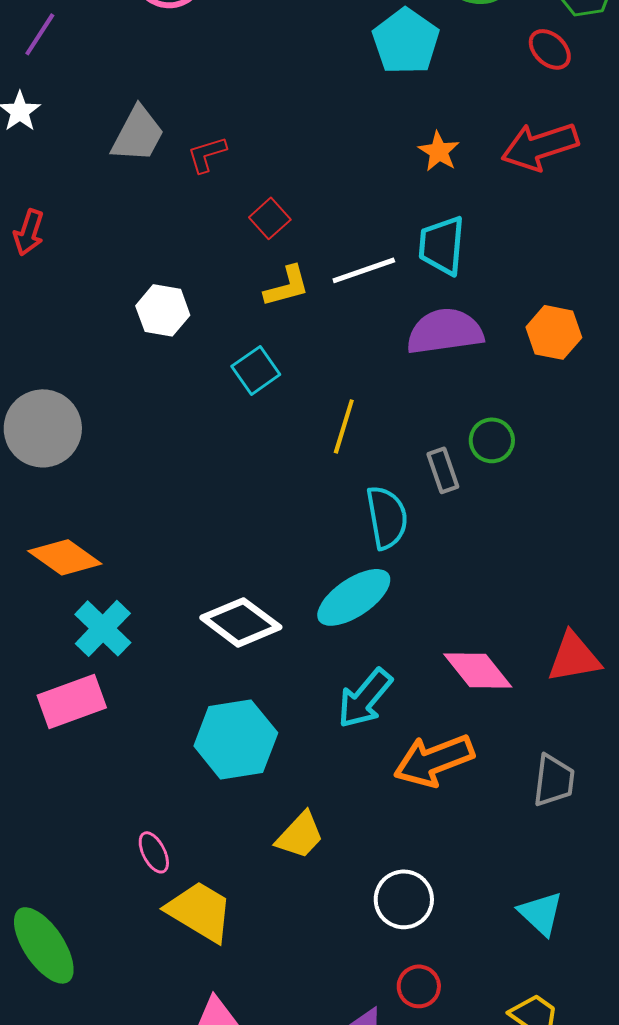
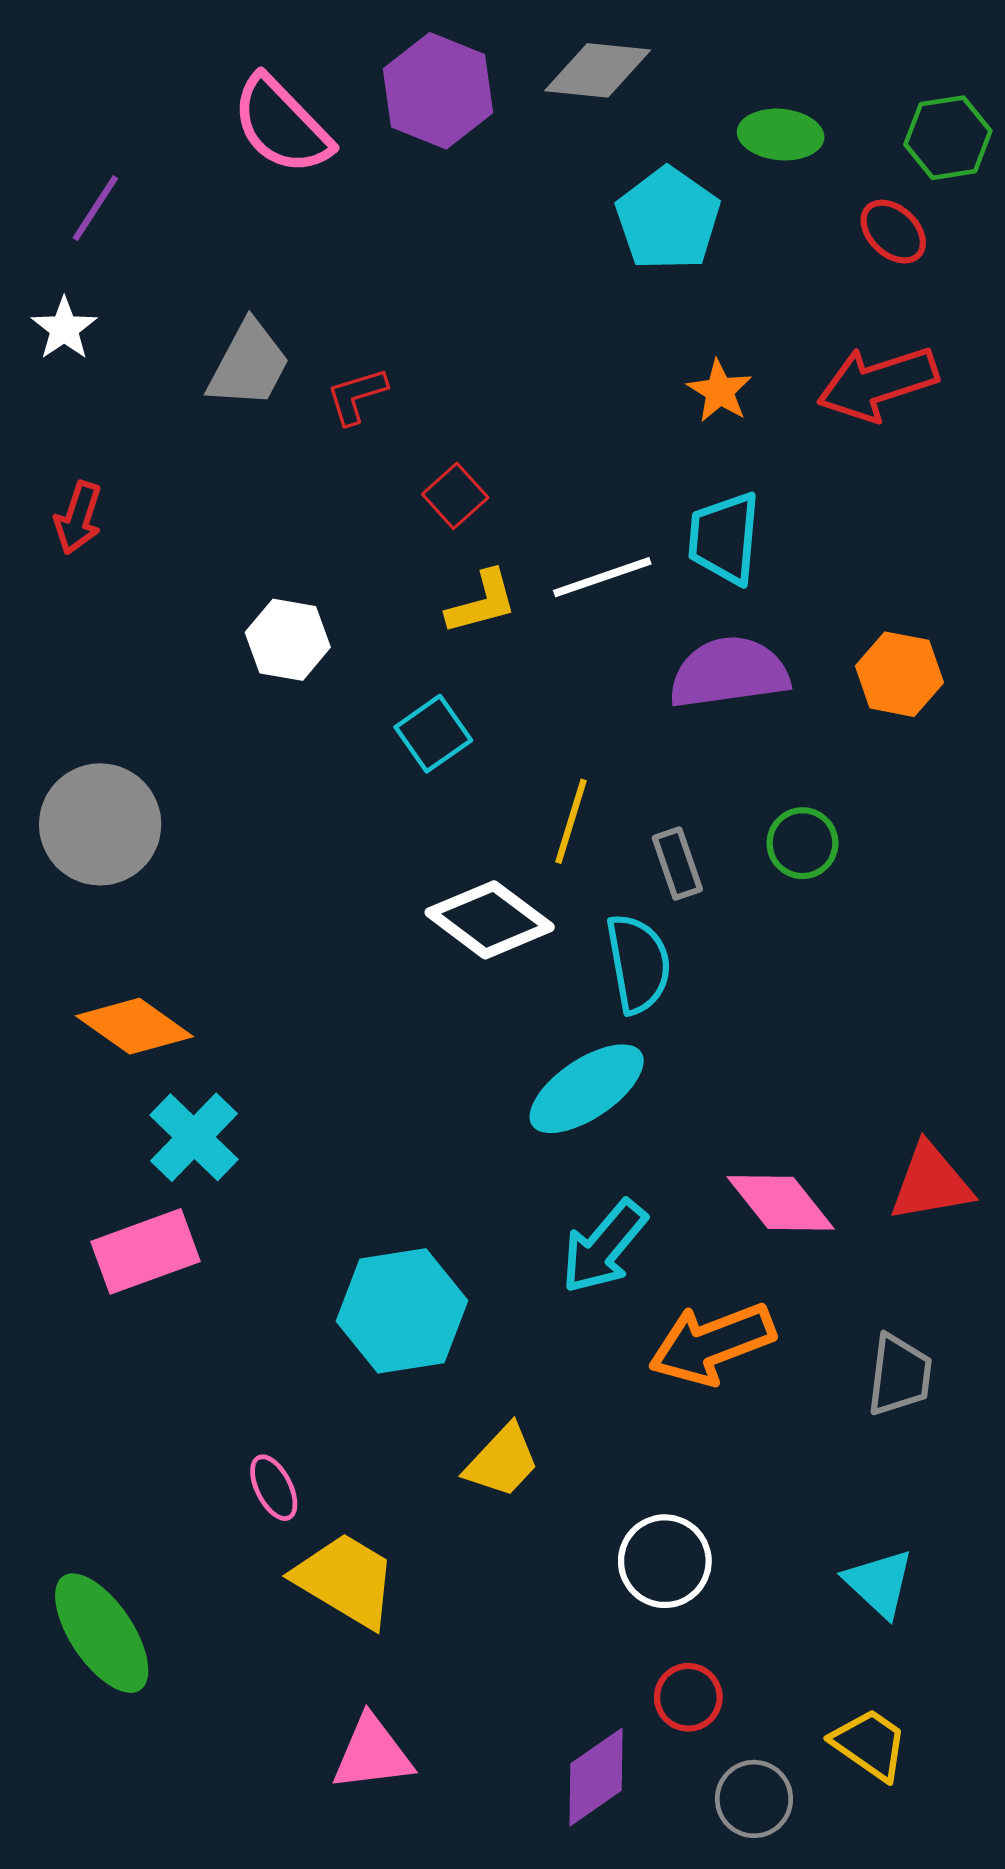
gray rectangle: (443, 470) -> (677, 863), moved
white diamond: (241, 622) -> (490, 920), moved

